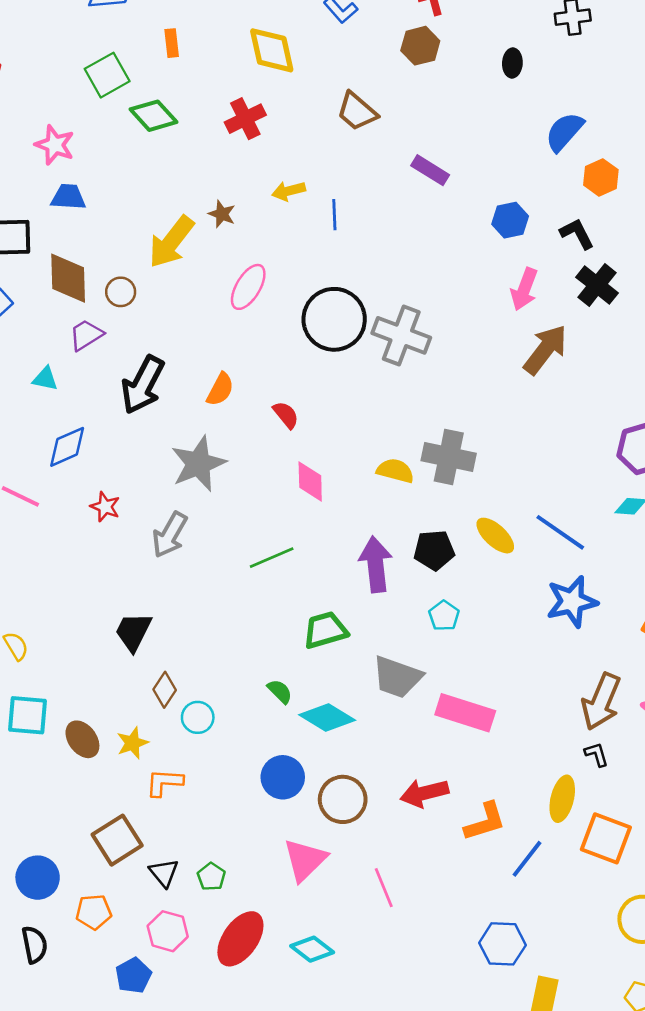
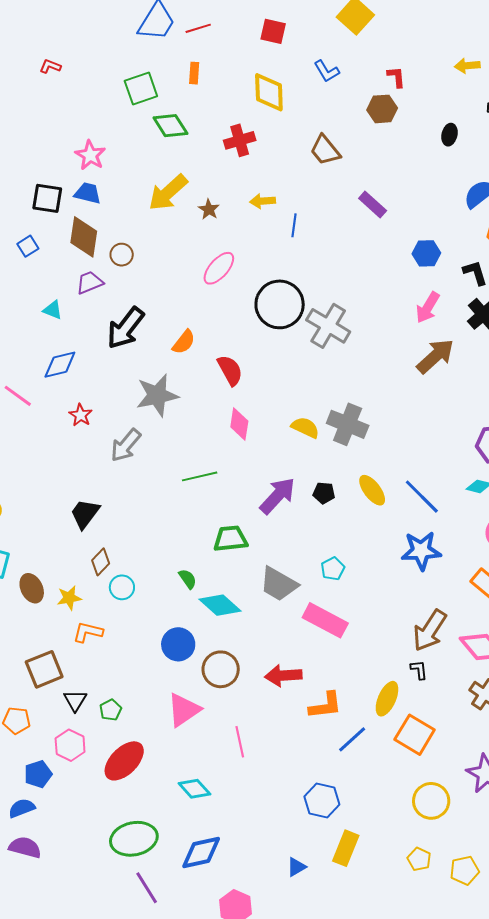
pink star: (55, 145) -> (90, 155), moved
blue trapezoid: (68, 197) -> (88, 193), moved
yellow arrow: (171, 242) -> (168, 193), moved
red semicircle: (286, 415) -> (230, 370), size x1.4
black pentagon: (434, 550) -> (324, 493), size x0.7
purple arrow: (376, 564) -> (278, 496), turned 39
cyan pentagon: (444, 616) -> (333, 569), moved
cyan diamond: (312, 949) -> (194, 789), moved

